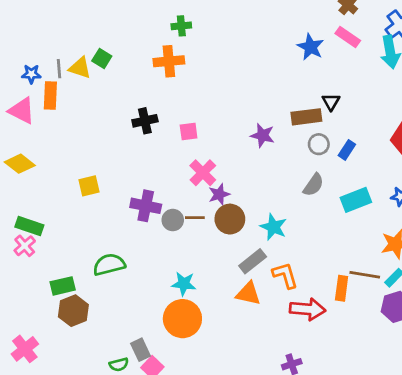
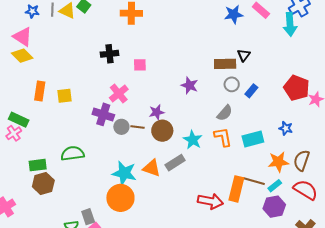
blue star: (311, 47) -> (234, 14), turned 30
orange rectangle: (50, 95) -> (40, 91), moved
purple star: (263, 135) -> (189, 85), moved
yellow diamond: (20, 164) -> (22, 56), moved
pink cross: (203, 173) -> (119, 94), moved
cyan rectangle: (356, 200) -> (253, 139), moved
orange L-shape: (285, 275) -> (223, 137), moved
cyan star: (184, 284) -> (124, 173), size x1.4
orange rectangle: (342, 288) -> (236, 189), size x1.4
orange triangle: (248, 294) -> (152, 168), moved

